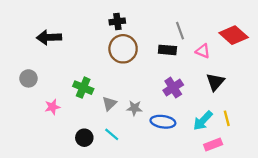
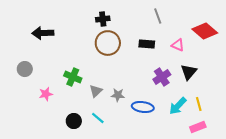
gray line: (180, 31) -> (158, 16), moved
purple cross: (173, 88) -> (162, 77), moved
pink rectangle: (213, 145) -> (198, 127), moved

